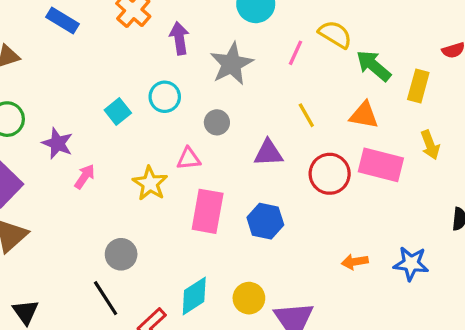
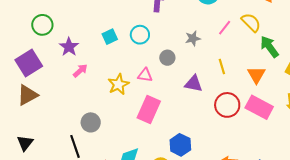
gray star: (232, 64) -> (193, 38), moved, size x0.6
orange triangle: (364, 115) -> (256, 75), turned 36
blue hexagon: (265, 221) -> (180, 145), moved

